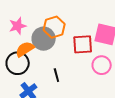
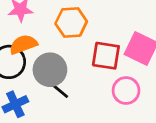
gray circle: (44, 39) -> (50, 70), moved
black line: (56, 75) -> (60, 91), turned -48

